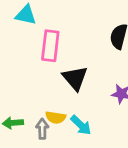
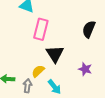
yellow semicircle: (56, 117) -> (38, 71), moved, turned 120

